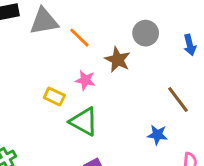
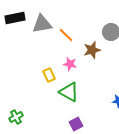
brown star: (118, 60) -> (92, 50), turned 30
yellow rectangle: (54, 96) -> (49, 75), turned 40

